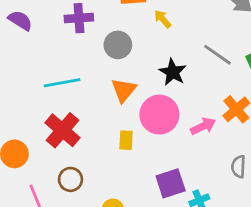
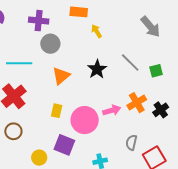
gray circle: (118, 45) -> (50, 44), moved
pink circle: (159, 115) -> (85, 120), moved
purple square: (171, 183) -> (64, 145), moved, turned 30

